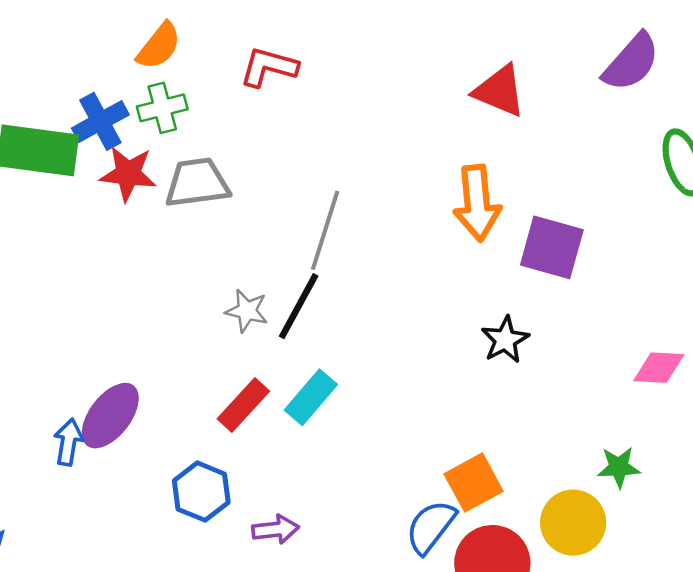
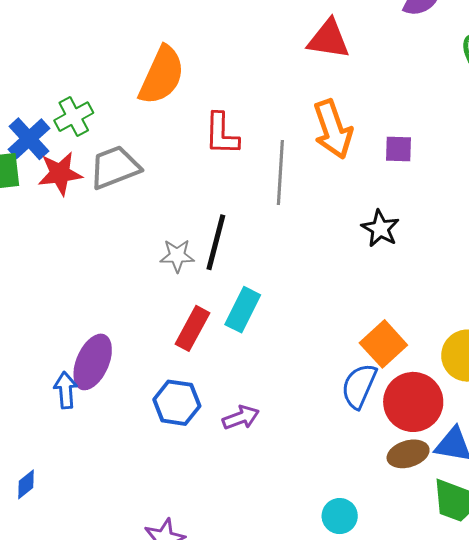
orange semicircle: (159, 46) -> (162, 75), moved, size x1.5
red L-shape: (269, 67) -> (222, 134), moved, turned -90
gray line: (325, 230) -> (280, 173), moved
purple square: (552, 247) -> (398, 149), size x0.6

